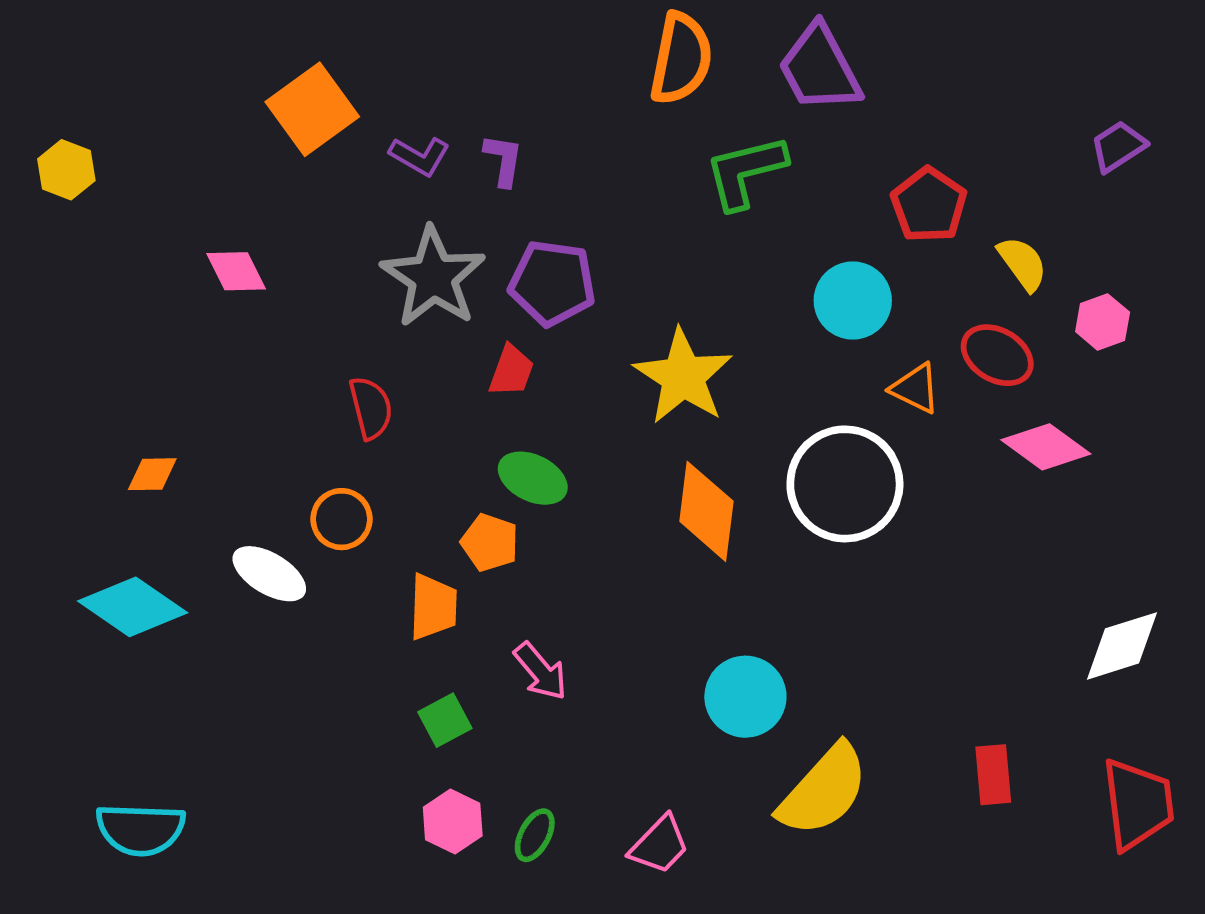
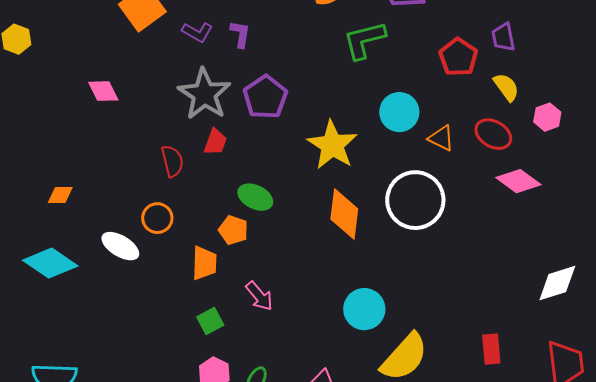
purple trapezoid: (1118, 146) -> (503, 37), moved, turned -68
purple pentagon: (552, 283) -> (265, 97), turned 30
cyan circle: (853, 301) -> (399, 112), moved
red trapezoid: (511, 371) -> (215, 142), moved
orange triangle: (915, 388) -> (441, 138), moved

